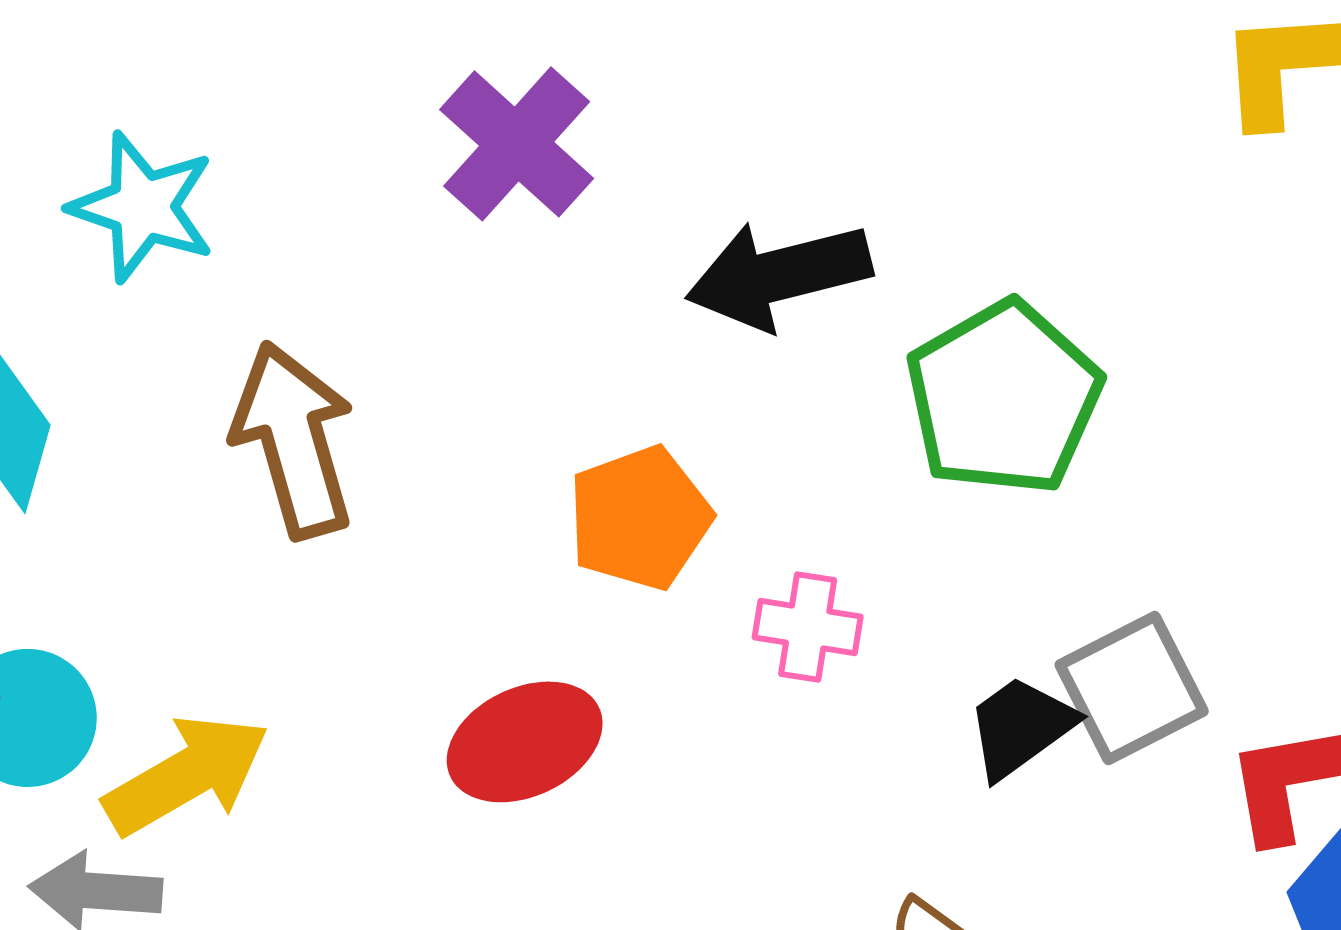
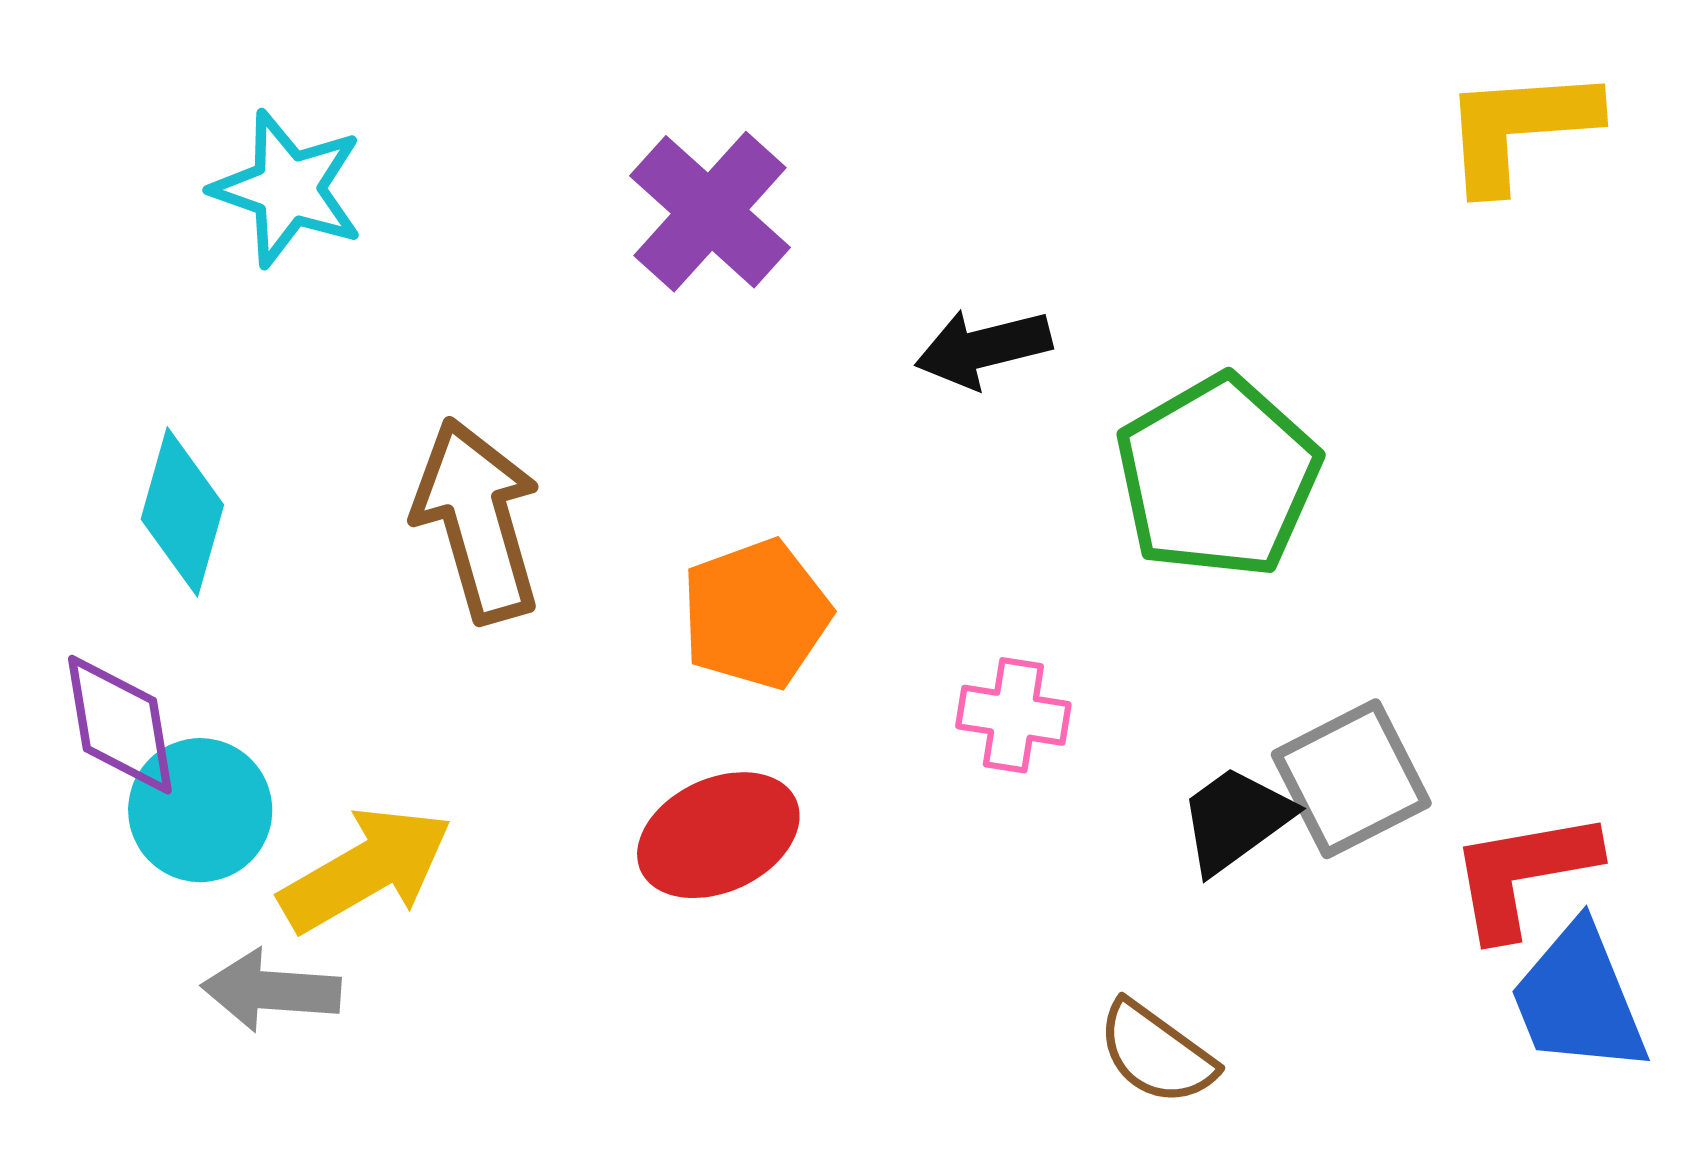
cyan star: (143, 207) -> (288, 189), moved
black arrow: (779, 275) -> (983, 348), size x0.7
orange pentagon: (640, 518) -> (756, 614), moved

